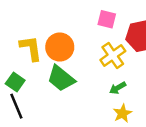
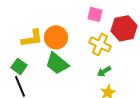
yellow L-shape: (31, 48) -> (32, 38), turned 90
yellow cross: (113, 55) -> (100, 44), turned -30

